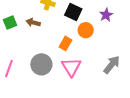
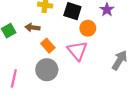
orange rectangle: (65, 43) -> (48, 46), moved, turned -64
pink triangle: (71, 67) -> (77, 51), moved

